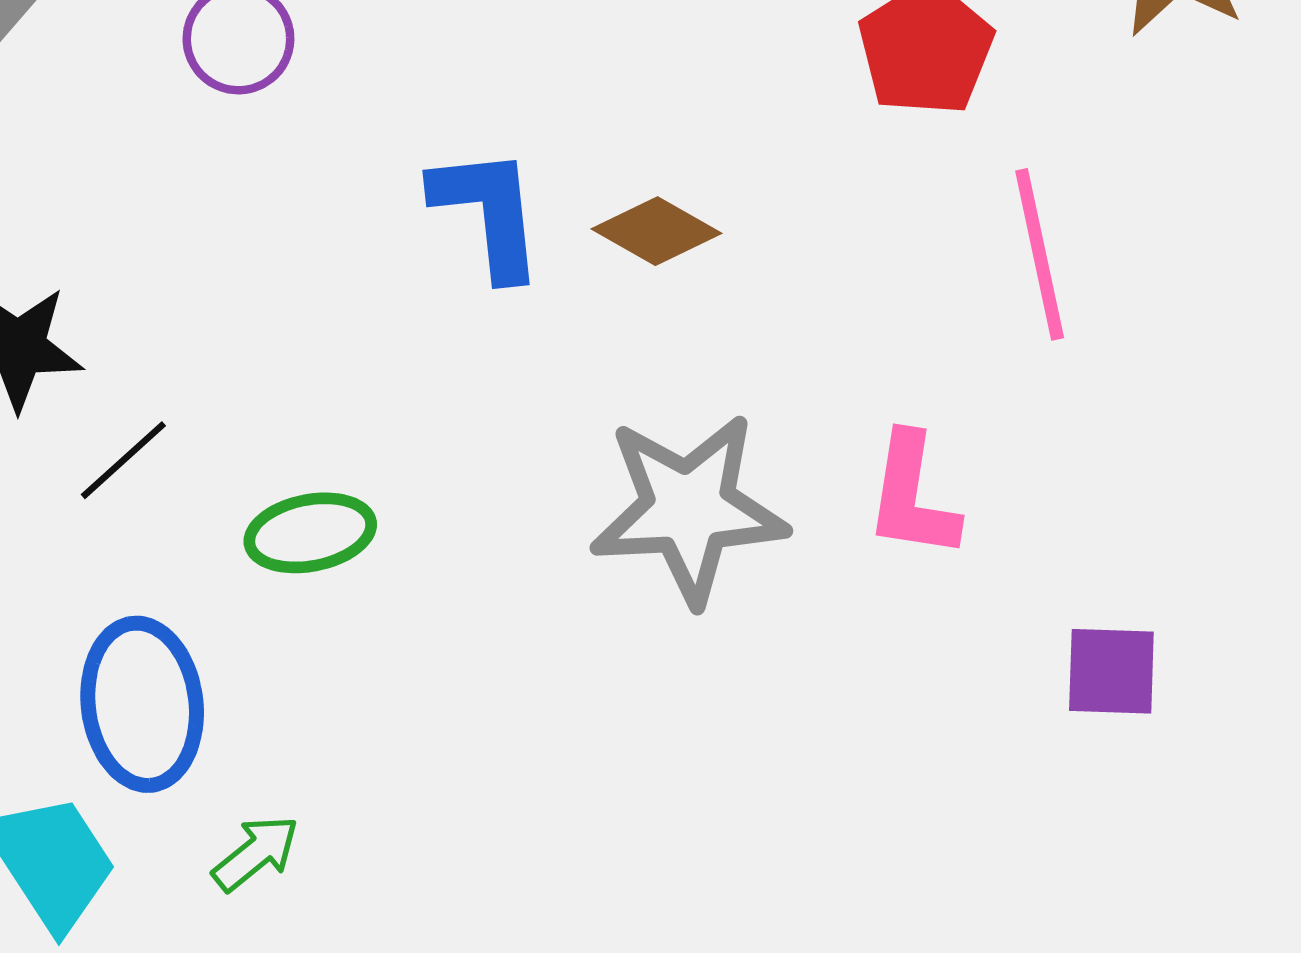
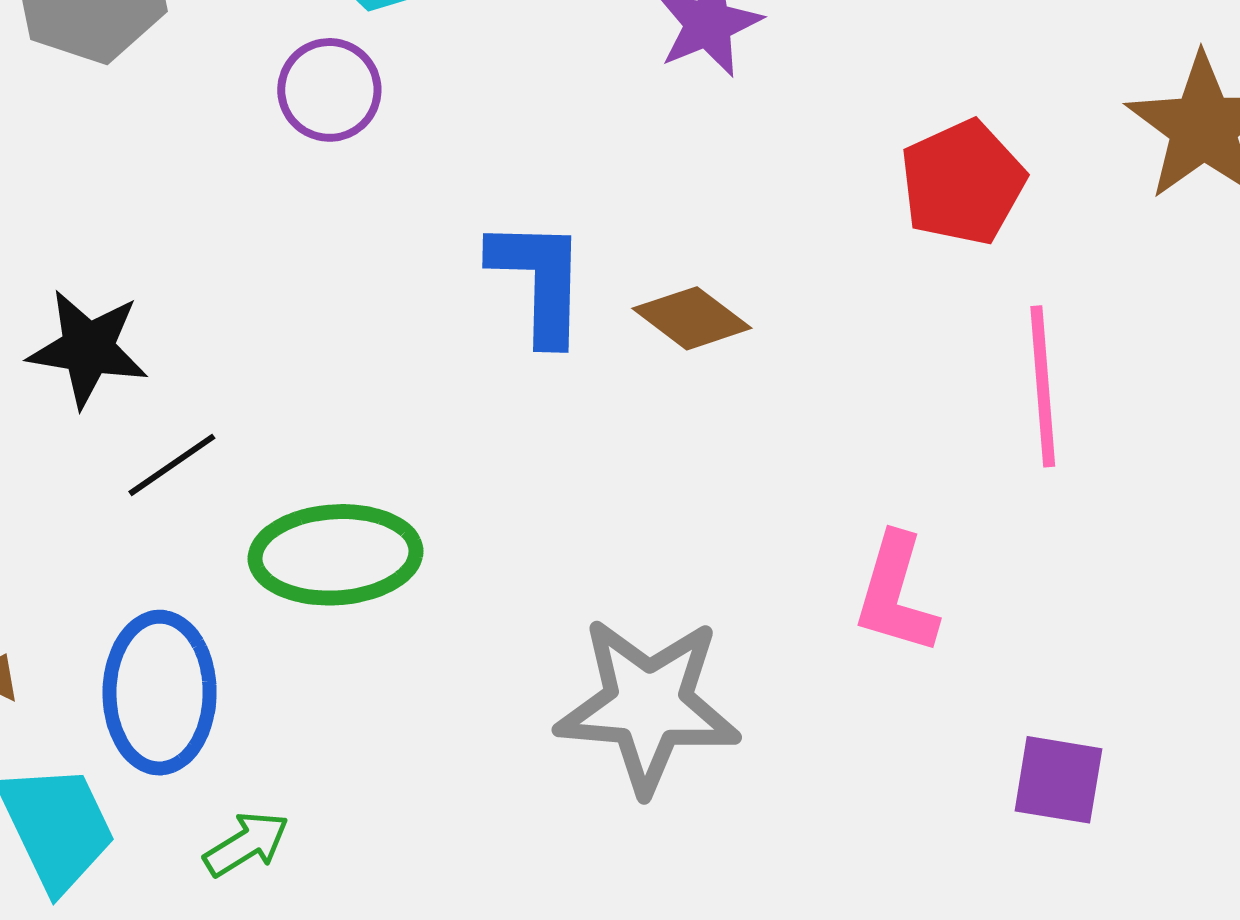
gray star: (689, 509) -> (648, 705), moved
green ellipse: (310, 533) -> (336, 555), size x1.4

